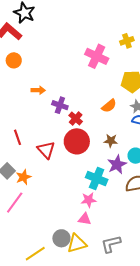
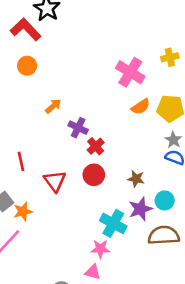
orange arrow: (38, 90) -> (53, 106), turned -48
orange semicircle: (109, 106) -> (141, 107), moved
red circle: (77, 141) -> (94, 175), size x0.7

